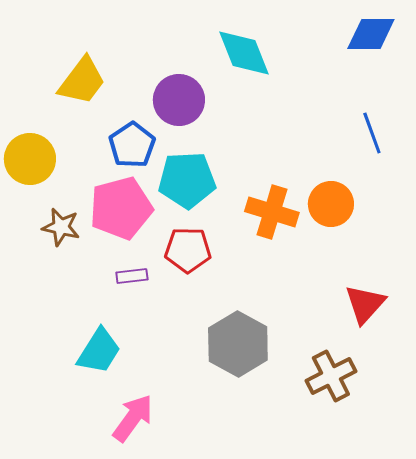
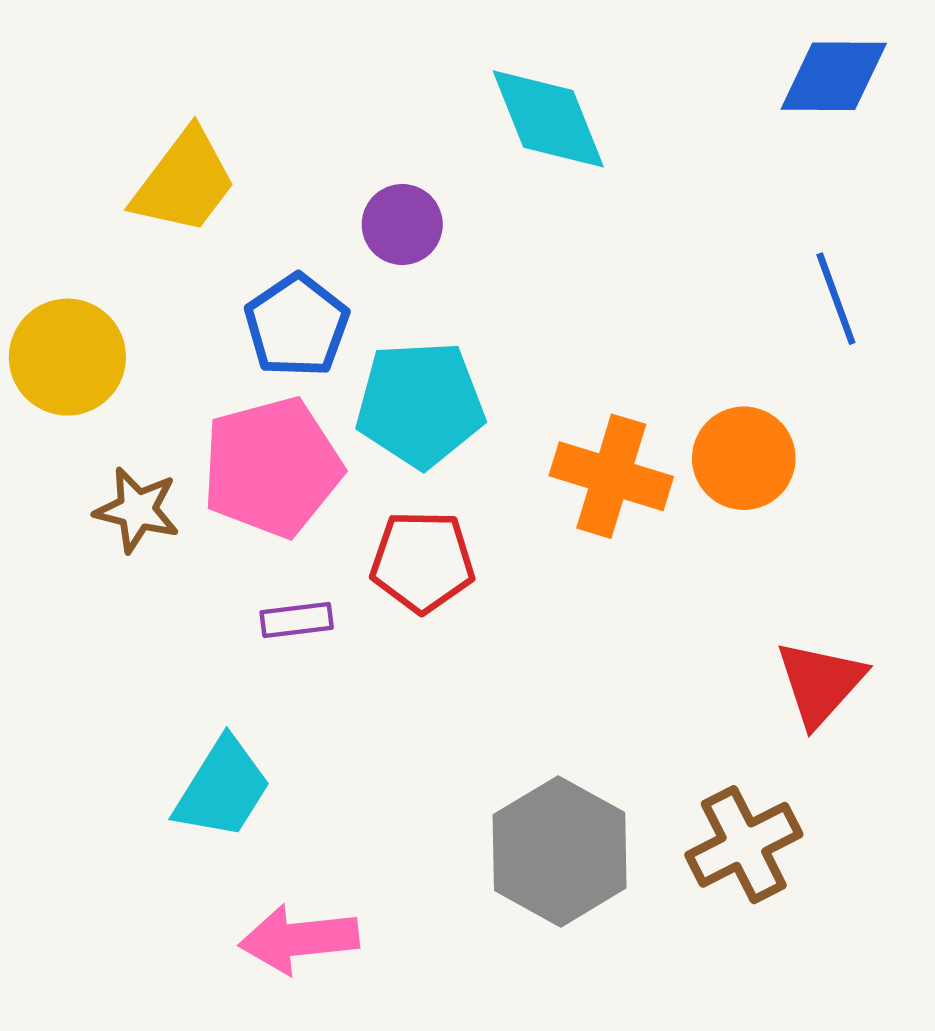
purple circle: (179, 100) -> (402, 225), size x0.7
gray hexagon: (238, 344) -> (560, 851), moved
pink arrow: (133, 418) -> (299, 939), turned -132

